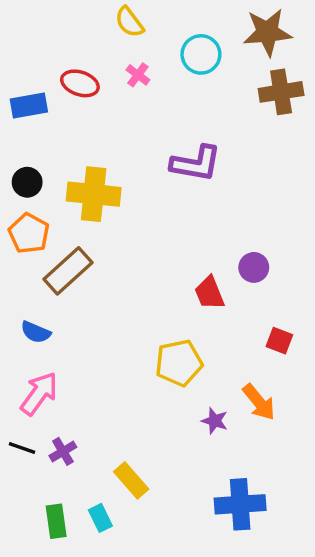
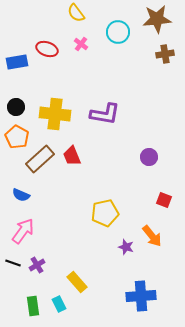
brown cross: (281, 92) -> (165, 54), size x0.7
purple L-shape: (196, 163) -> (105, 114), moved
red trapezoid: (209, 293) -> (72, 156), moved

